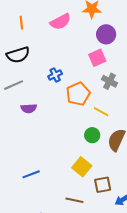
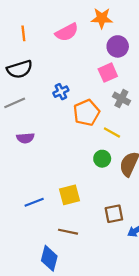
purple semicircle: (29, 108) -> (25, 138), moved
yellow square: (82, 167) -> (69, 195), moved, turned 36
brown line: (74, 200) -> (68, 232), moved

